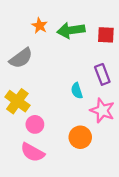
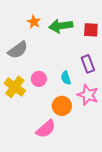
pink circle: (35, 124) -> (39, 79), moved
orange circle: (80, 137) -> (62, 106), moved
pink semicircle: (33, 152) -> (46, 129), moved, turned -70

